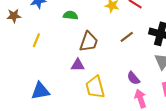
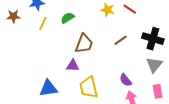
green semicircle: (71, 15) -> (68, 18), turned -40
yellow line: (36, 40) -> (43, 23), moved
blue triangle: (40, 91) -> (48, 88), moved

